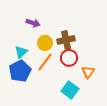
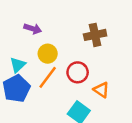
brown cross: (66, 40) -> (95, 35), moved
orange triangle: (88, 72) -> (101, 90), turned -32

